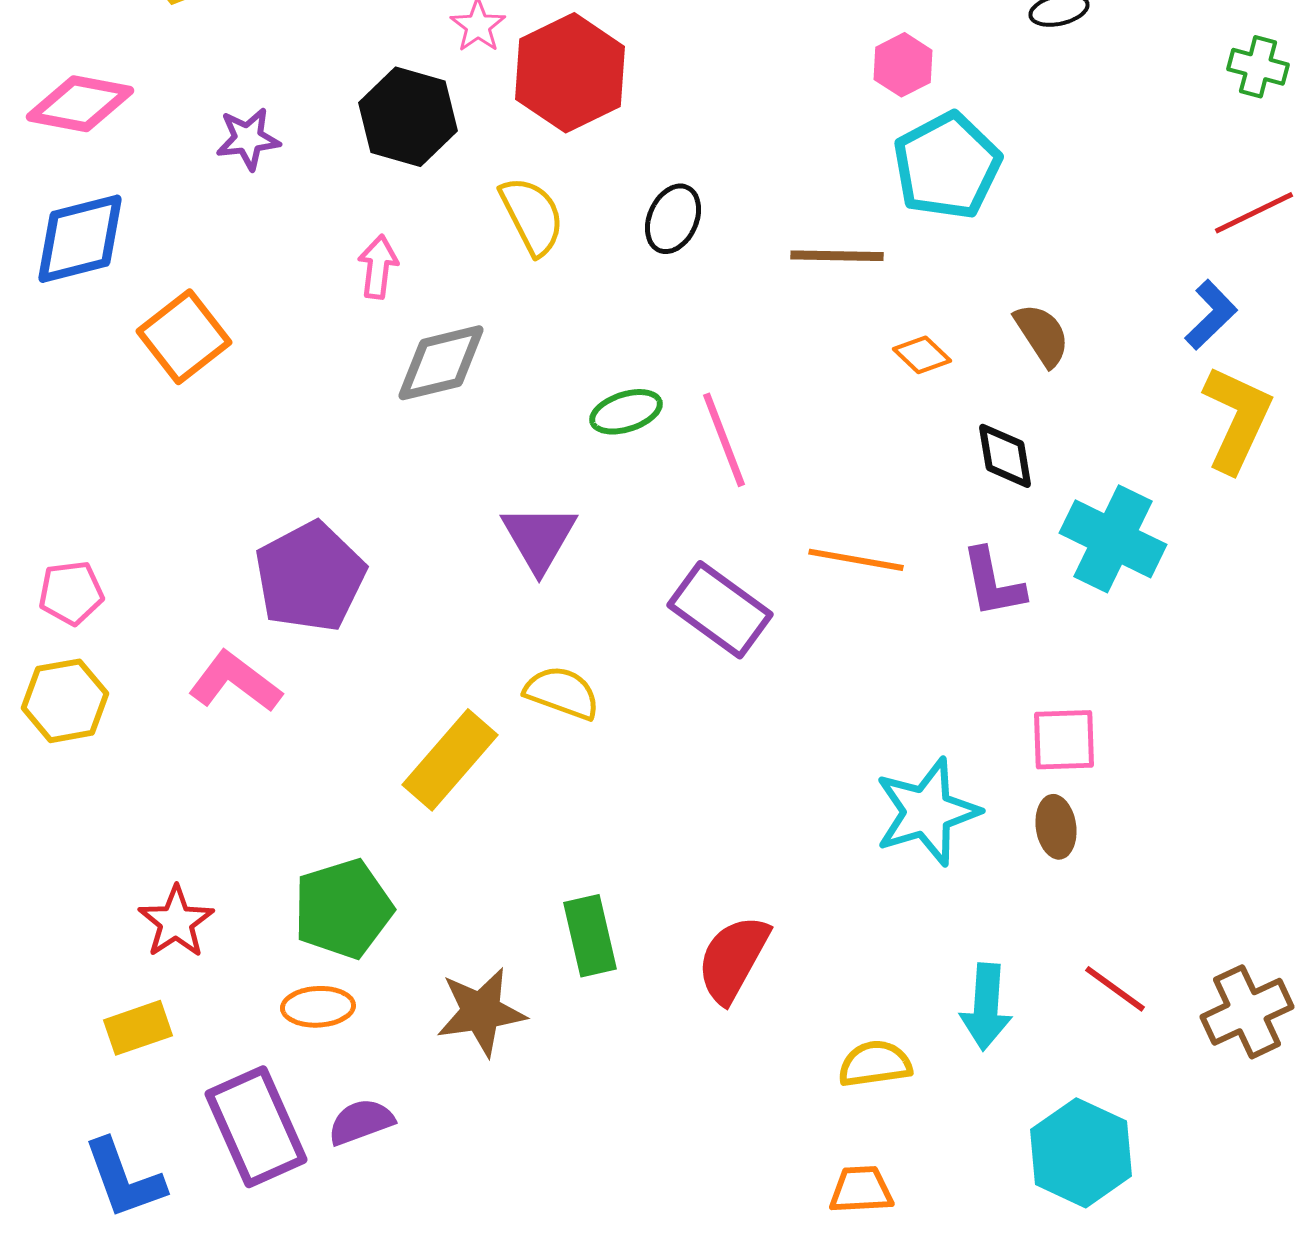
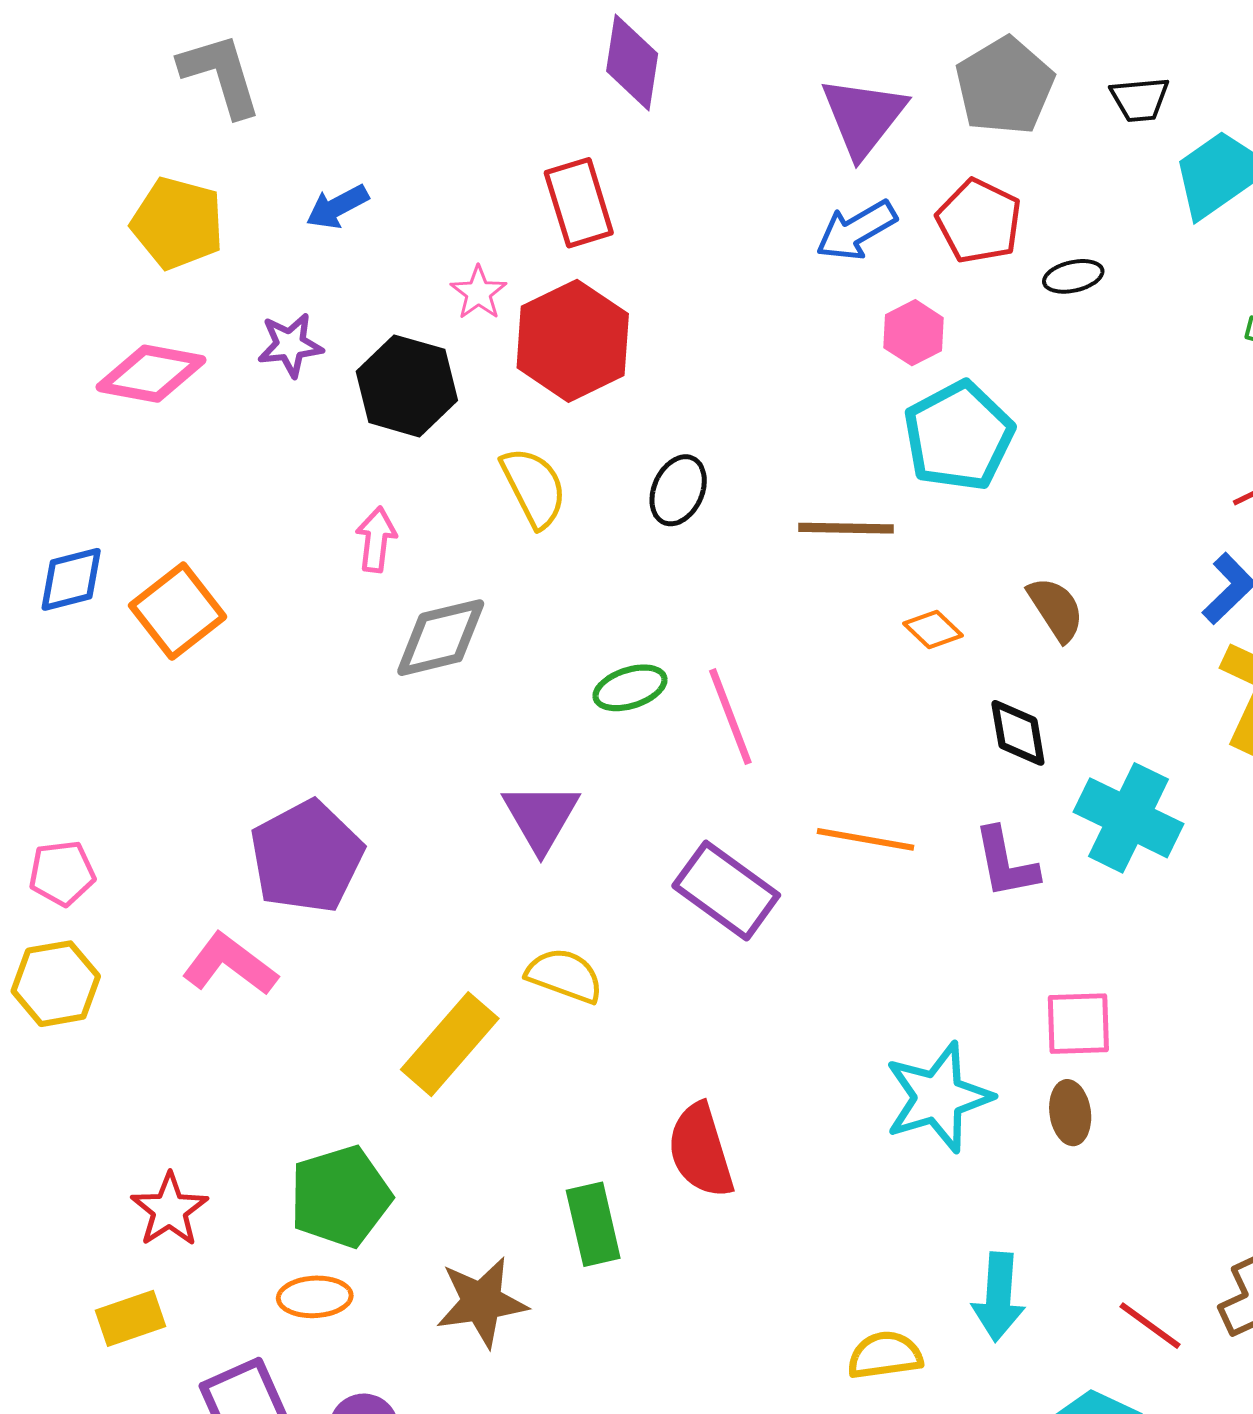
pink diamond: (80, 104) -> (151, 374), moved
purple star: (248, 139) -> (290, 345), moved
blue diamond: (80, 239) -> (71, 579), moved, size x0.7
red semicircle: (733, 959) -> (701, 1151), moved, turned -46
red line: (1115, 989) -> (1150, 1326), moved

